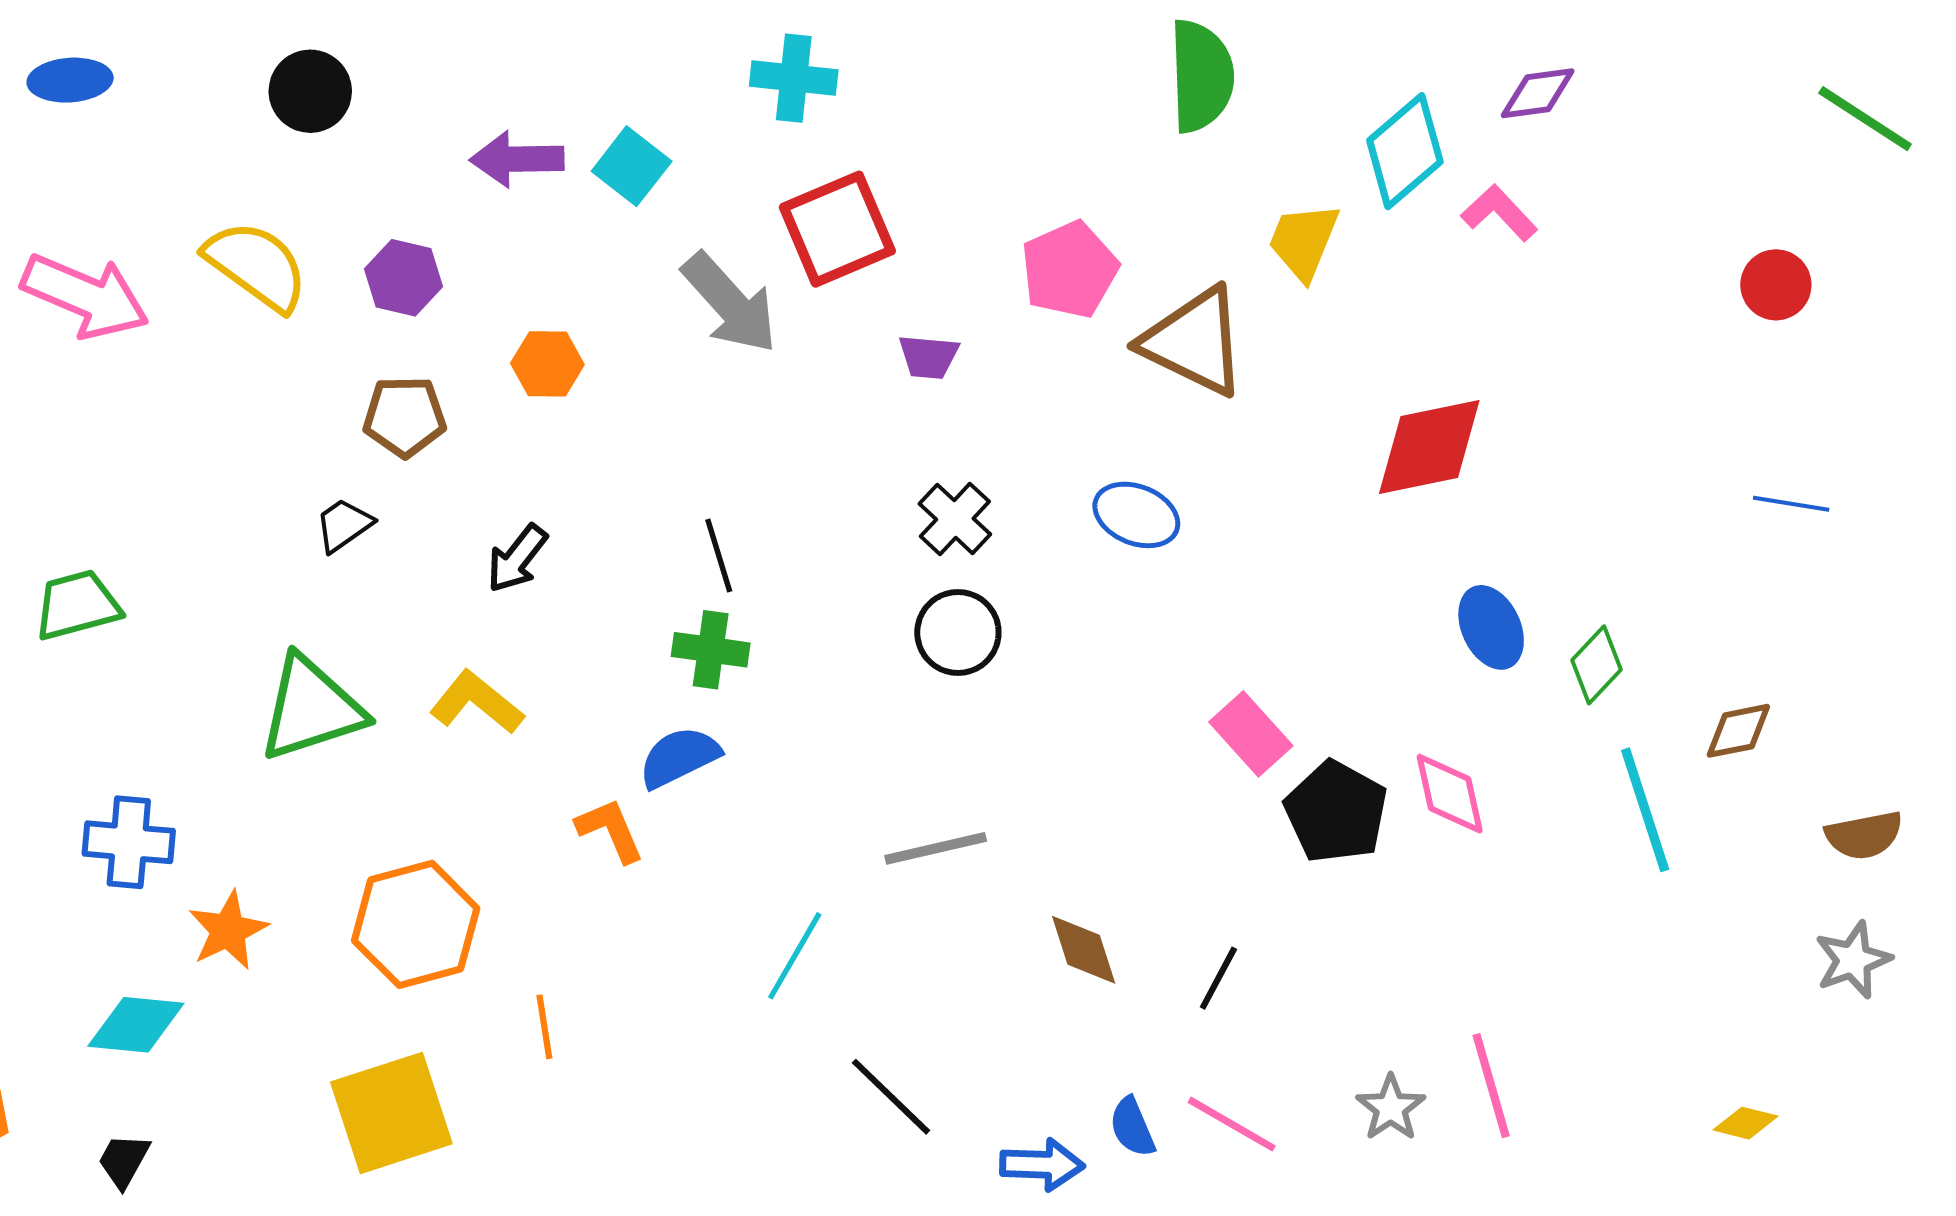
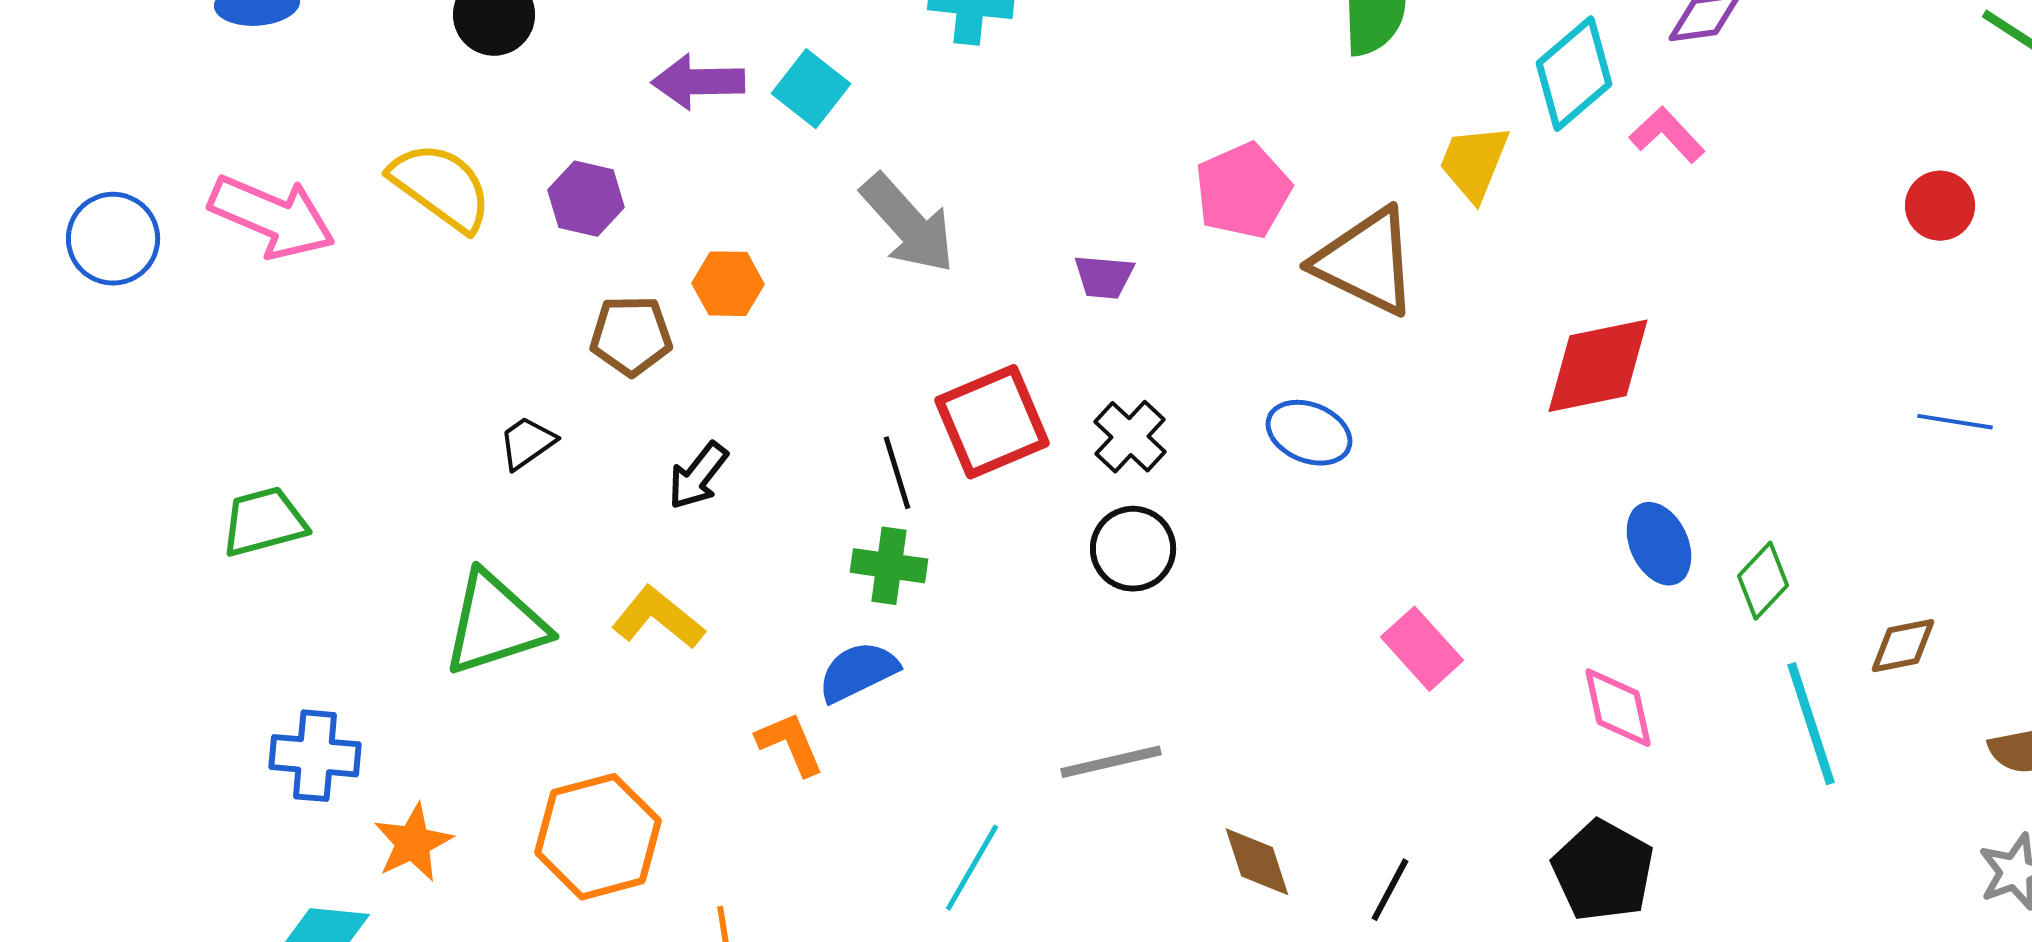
red square: (837, 229) -> (992, 422), moved
brown pentagon: (405, 417) -> (631, 336), moved
black pentagon: (1336, 812) -> (1603, 871), moved

